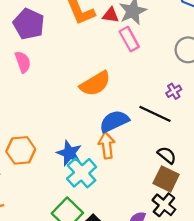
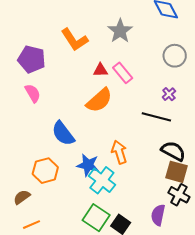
red triangle: (111, 15) -> (100, 70), moved
pink rectangle: (129, 39) -> (123, 73), moved
blue semicircle: (114, 121) -> (63, 133), moved, turned -92
black semicircle: (167, 155) -> (173, 151), size x1.4

